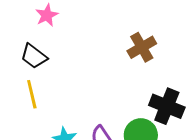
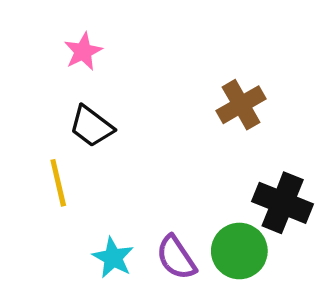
black trapezoid: (34, 56) -> (91, 126), moved

